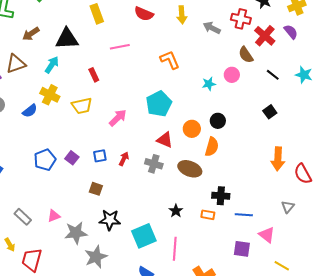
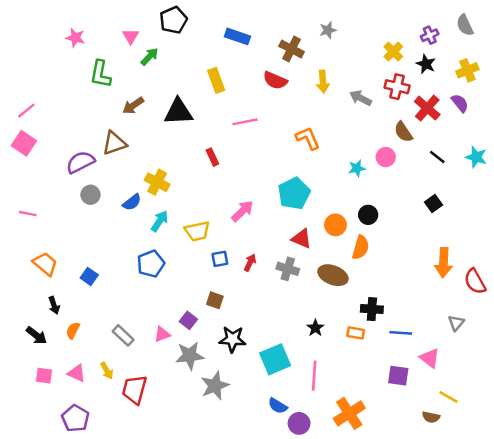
cyan arrow: (52, 65) -> (160, 221), moved
yellow trapezoid: (82, 106) -> (197, 231), moved
purple square: (72, 158) -> (188, 320), moved

